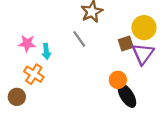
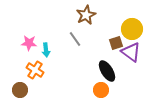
purple triangle: (143, 54) -> (131, 52), turned -30
orange circle: (118, 80) -> (101, 90), moved
black ellipse: (127, 96) -> (107, 71), moved

